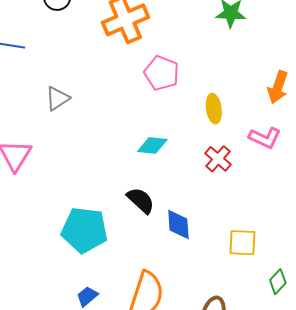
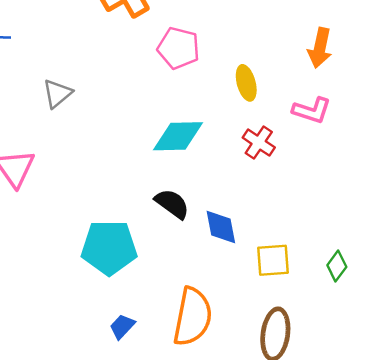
cyan diamond: (152, 146) -> (178, 136), size x1.4
yellow square: (242, 243) -> (273, 260), moved
green diamond: (278, 282) -> (337, 266), moved

